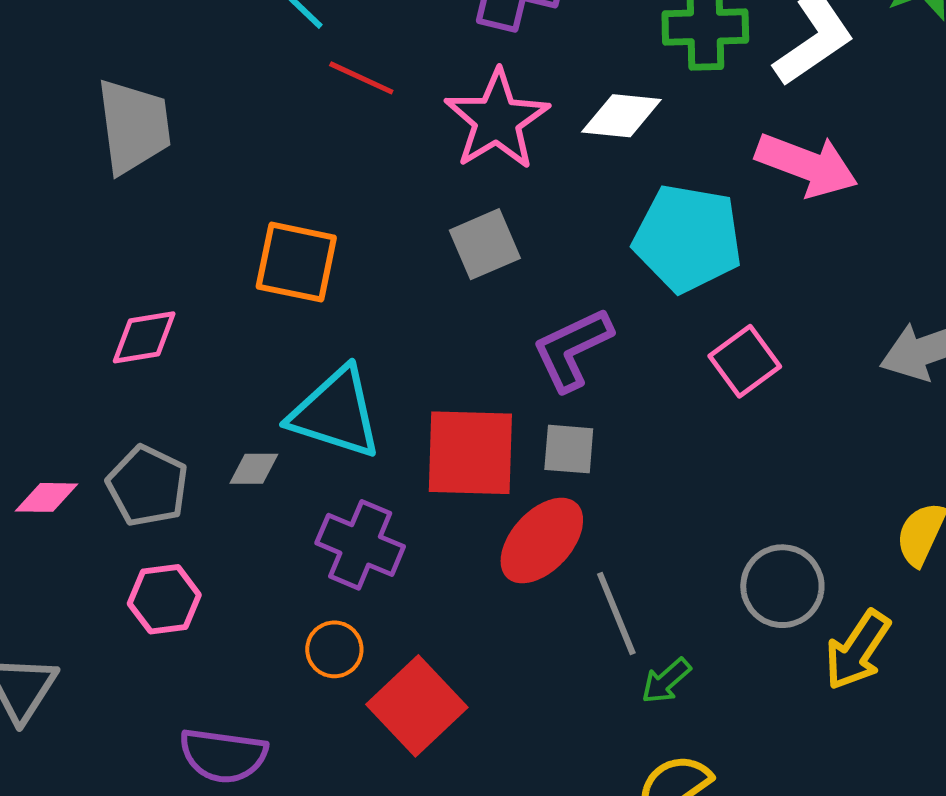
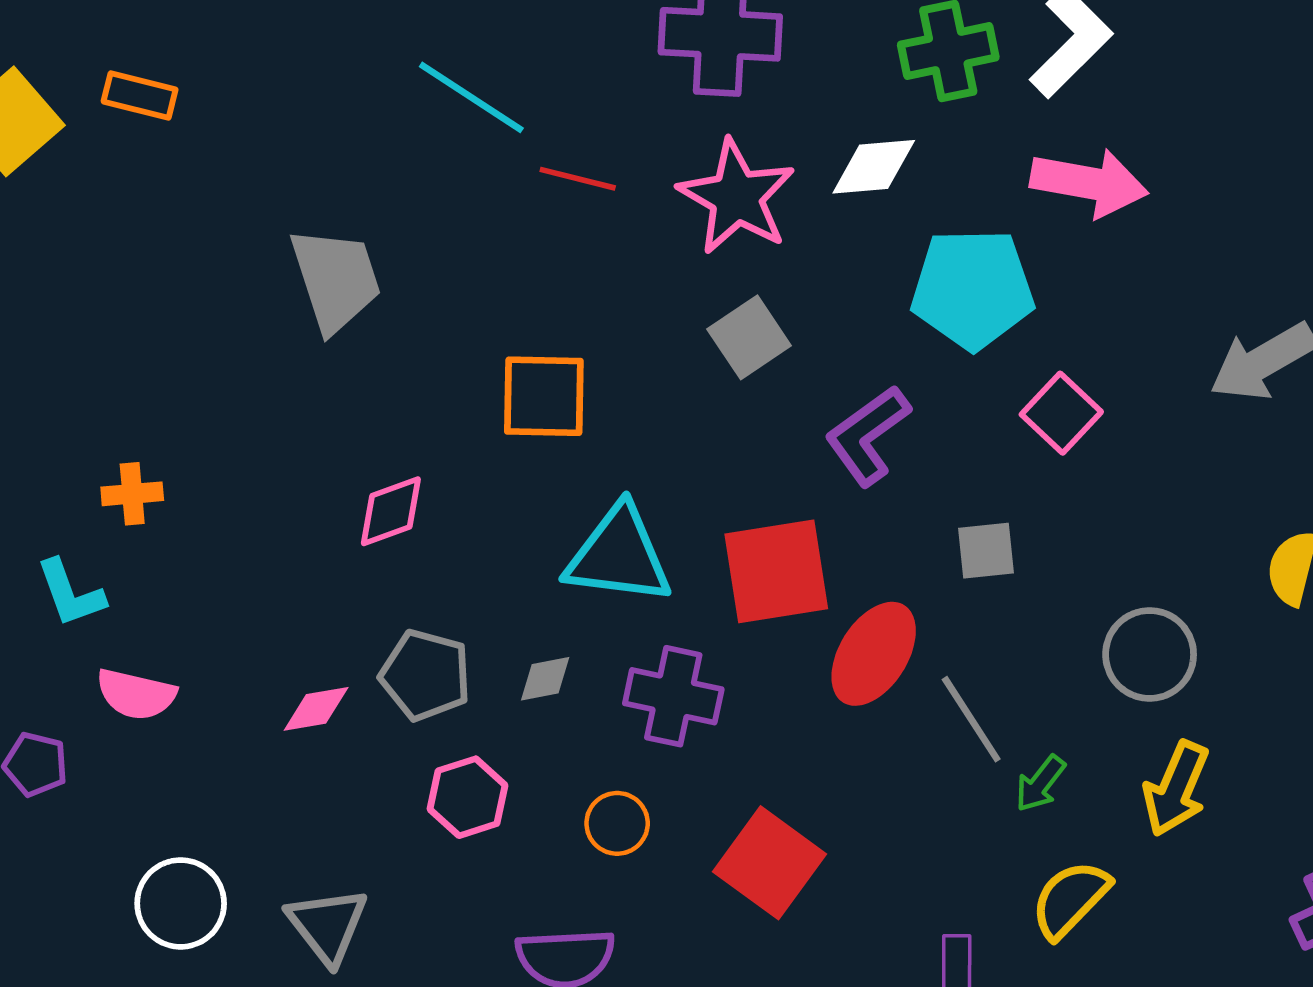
gray square: (569, 449) -> (986, 551), moved
gray diamond: (254, 469) -> (545, 679), moved
orange circle: (334, 649) -> (617, 823), moved
yellow arrow: (857, 650) -> (1176, 789), moved

